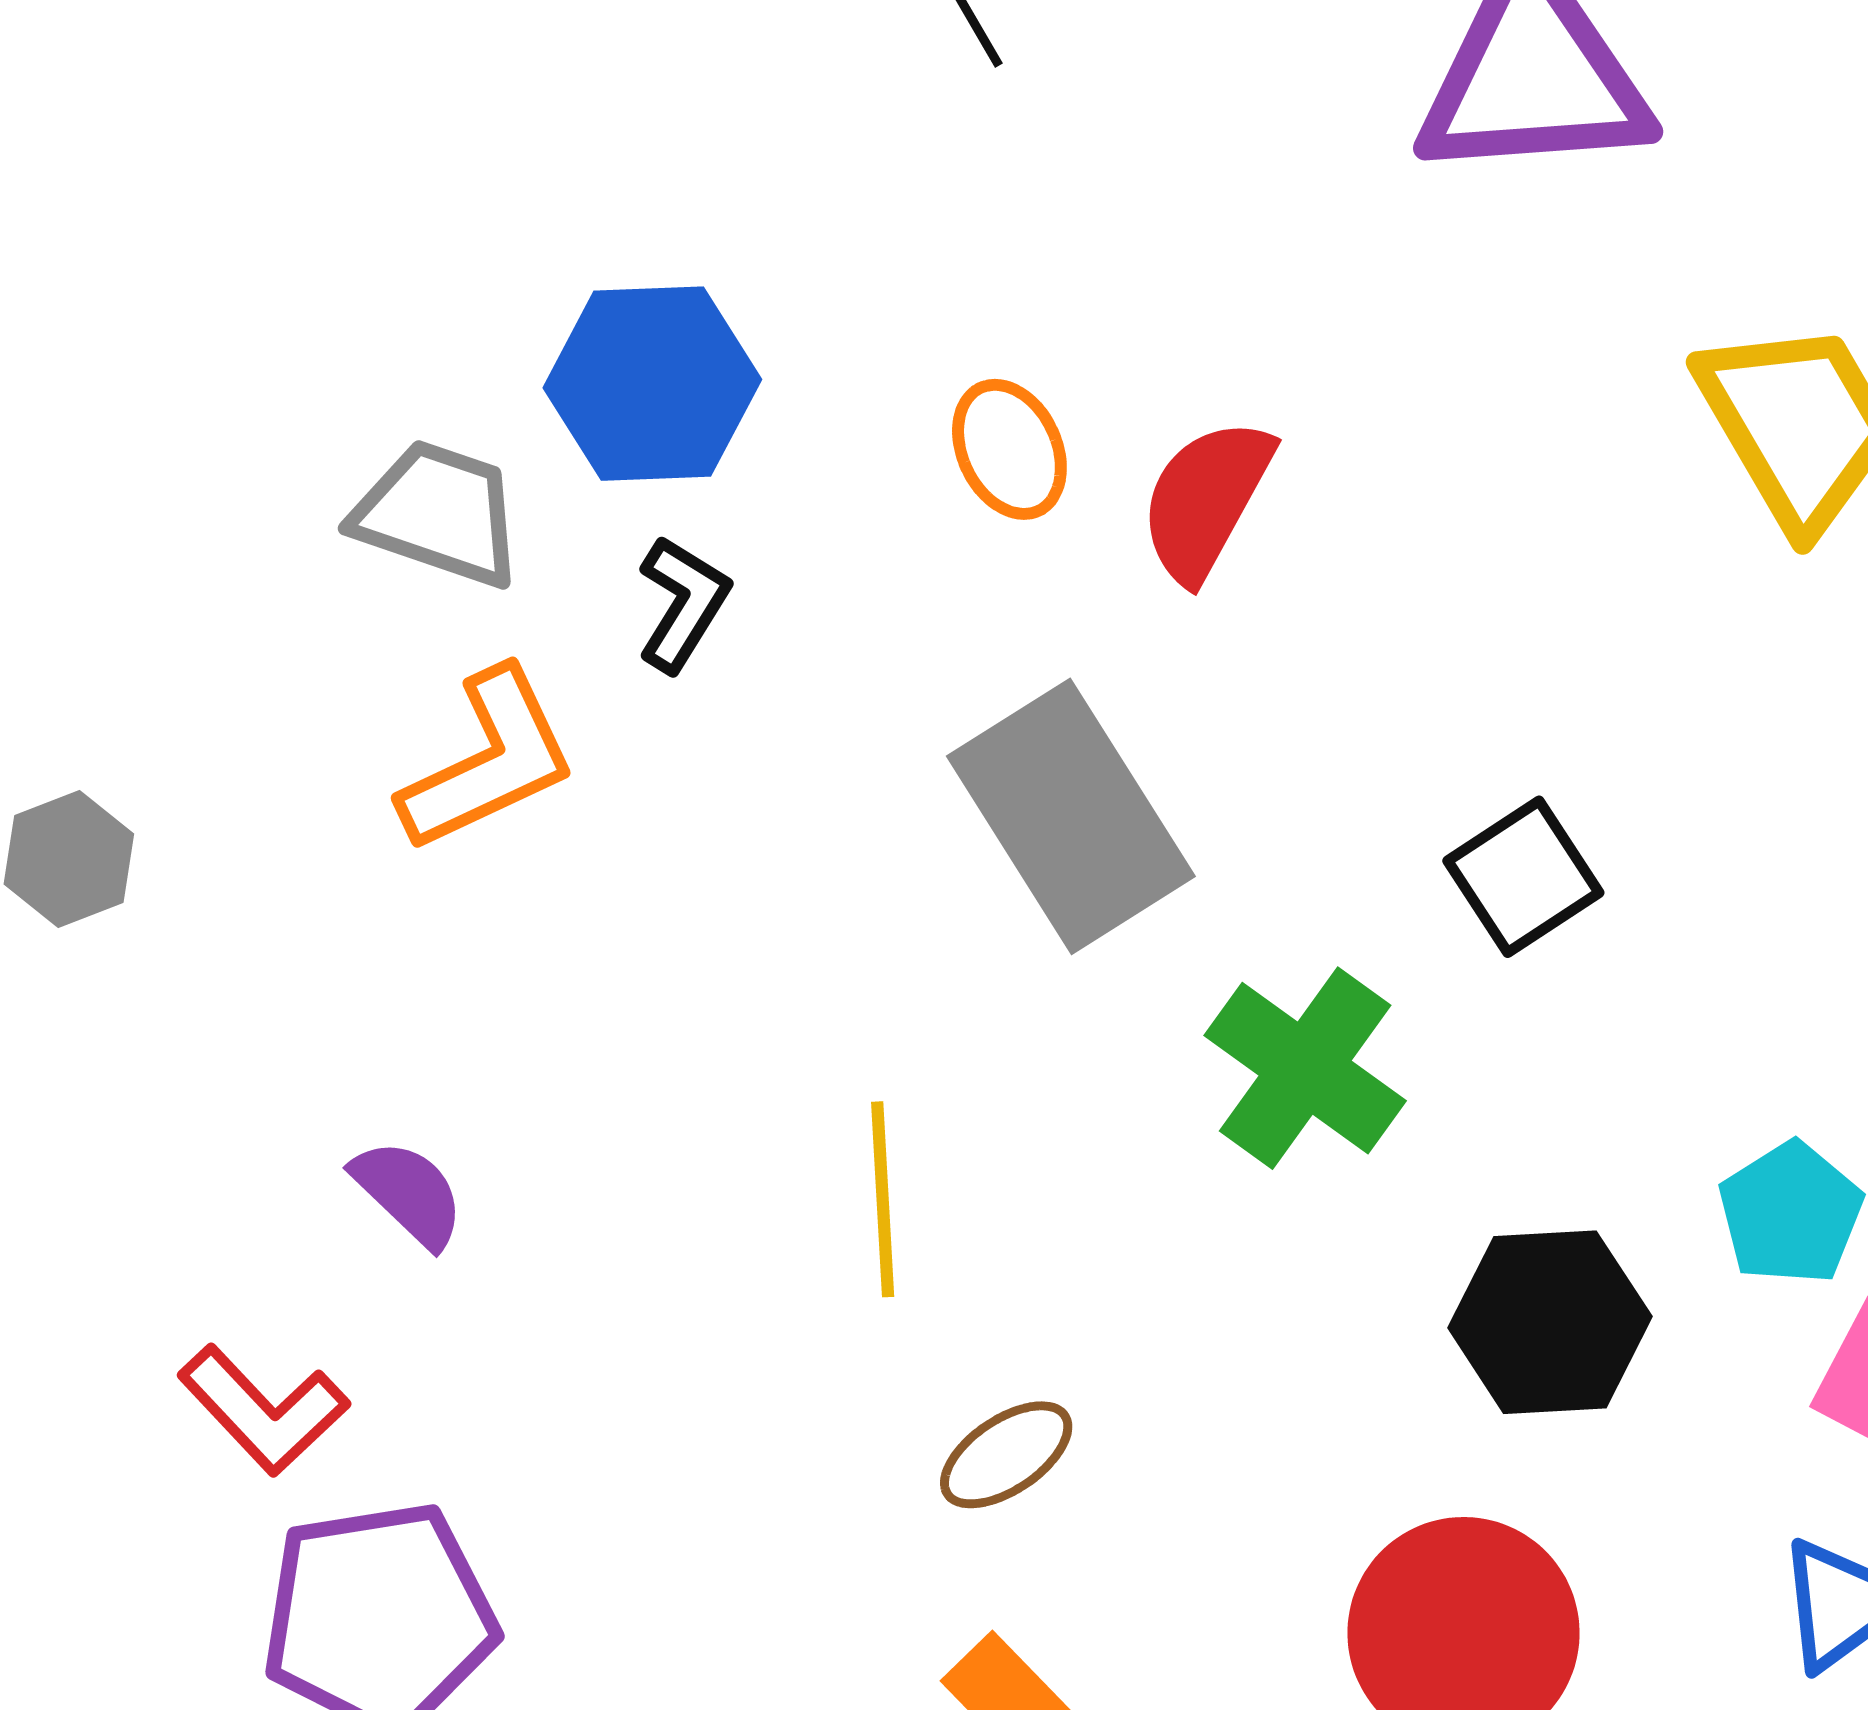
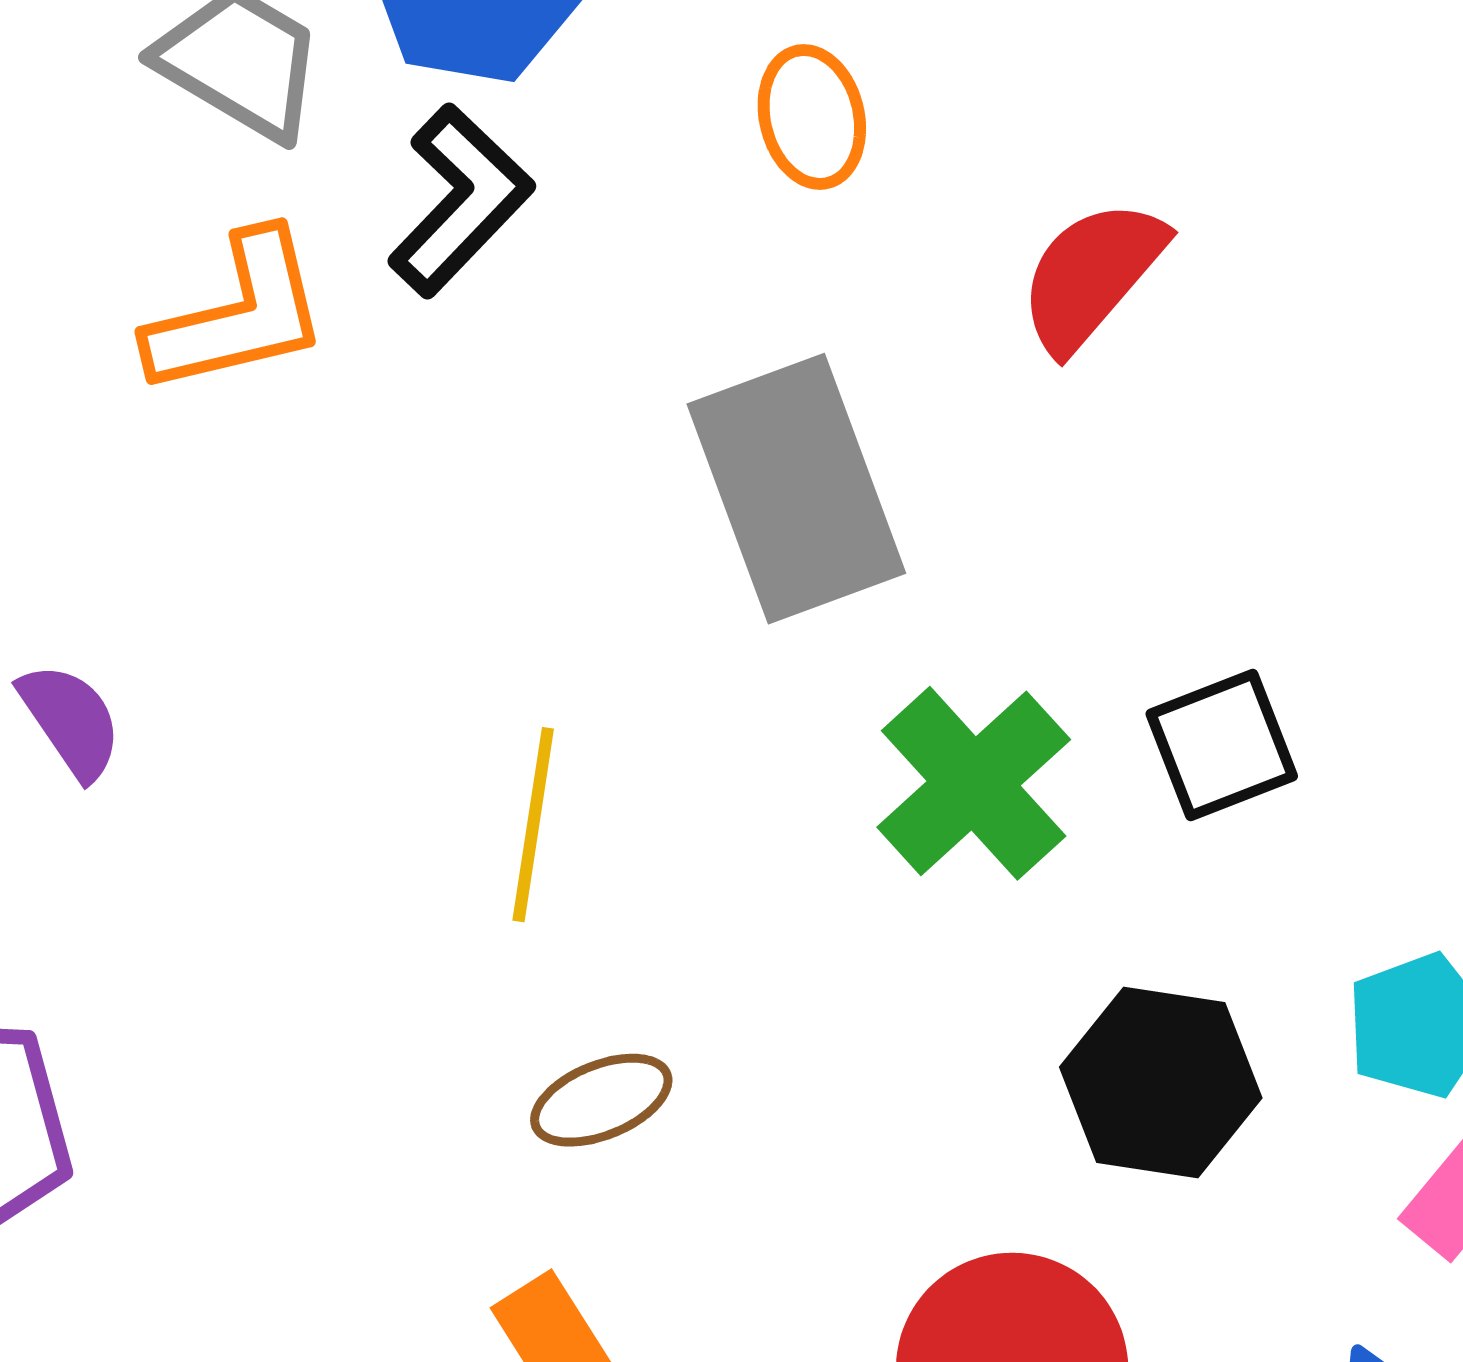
red semicircle: (1206, 500) -> (1092, 275), moved
black L-shape: (683, 604) -> (461, 201), size x1.4
black square: (1523, 877) -> (1222, 745), moved

